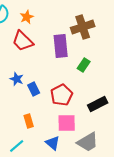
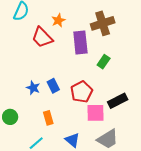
orange star: (27, 17) -> (58, 20), moved
blue star: (17, 79) -> (33, 88), moved
pink square: (67, 123) -> (96, 113), moved

